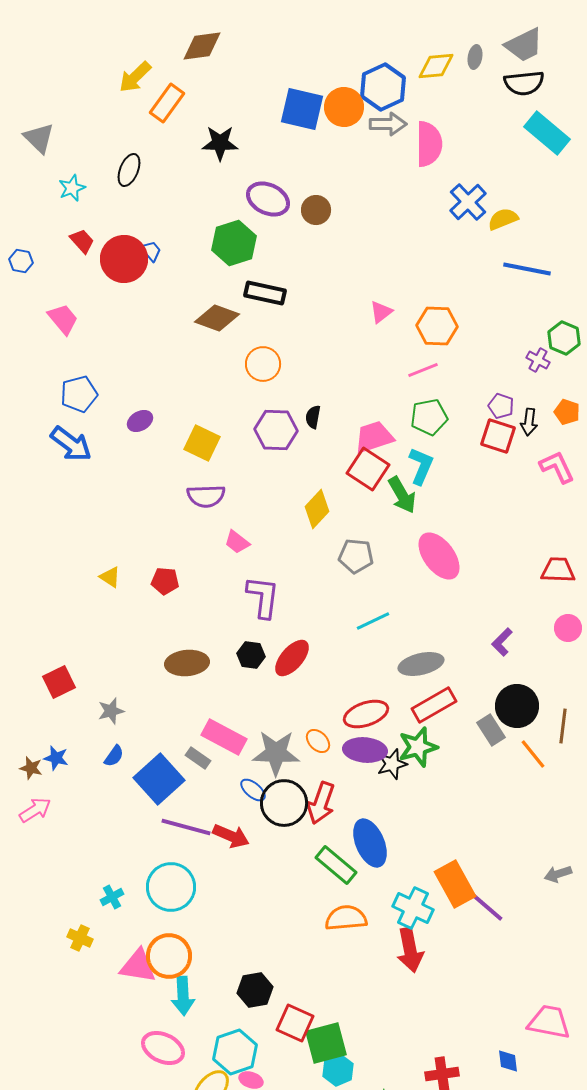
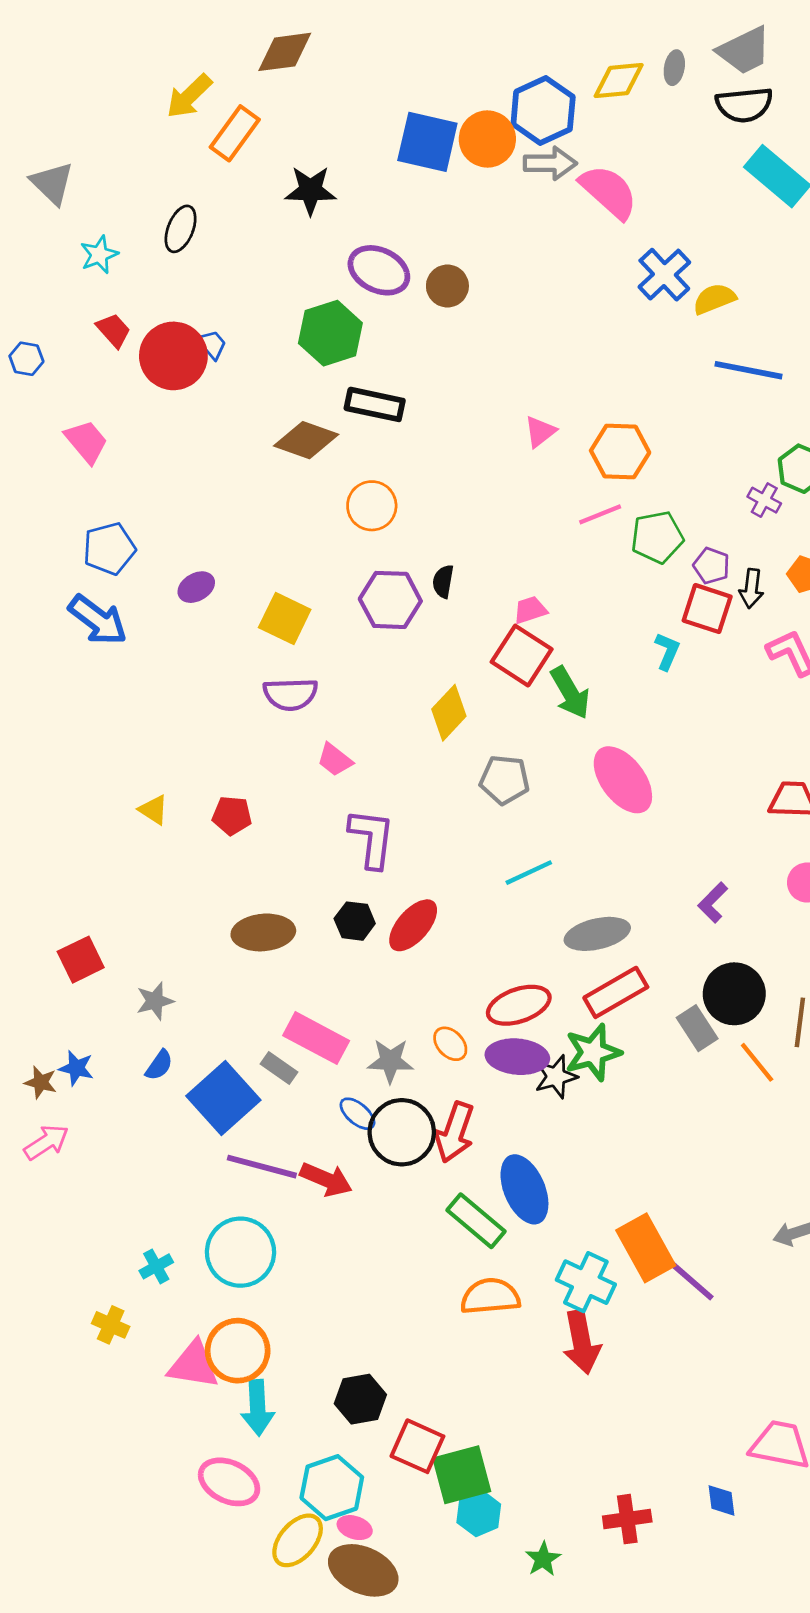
pink semicircle: (429, 144) -> (609, 192), turned -48
green pentagon: (429, 417) -> (657, 537), moved
pink trapezoid: (374, 437) -> (530, 610), size x0.6
cyan L-shape: (421, 466) -> (667, 651), moved, size x0.7
gray star: (276, 753) -> (390, 1061), size x0.7

